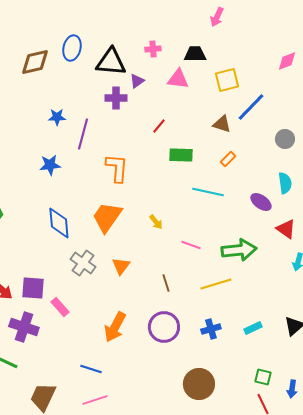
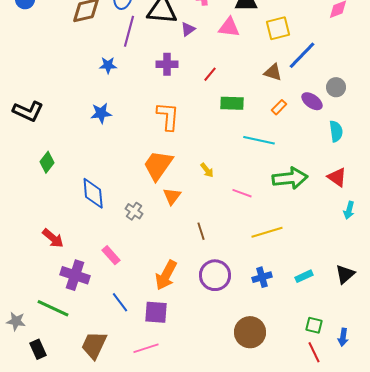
purple cross: (116, 98) -> (167, 64), moved
purple line: (83, 134) -> (129, 31), moved
purple ellipse: (261, 202) -> (312, 101), moved
blue diamond: (59, 223) -> (93, 193), moved
green arrow: (239, 250) -> (290, 178), moved
gray cross: (83, 263) -> (134, 211), size x0.7
orange triangle: (121, 266) -> (172, 196), moved
brown line: (166, 283) -> (201, 231), moved
purple square: (33, 288) -> (156, 312), moved
blue line: (91, 369) -> (120, 302), moved, turned 35

